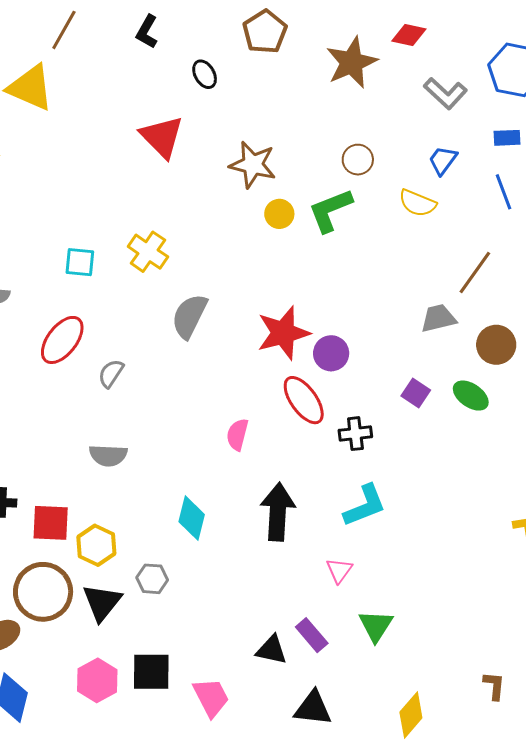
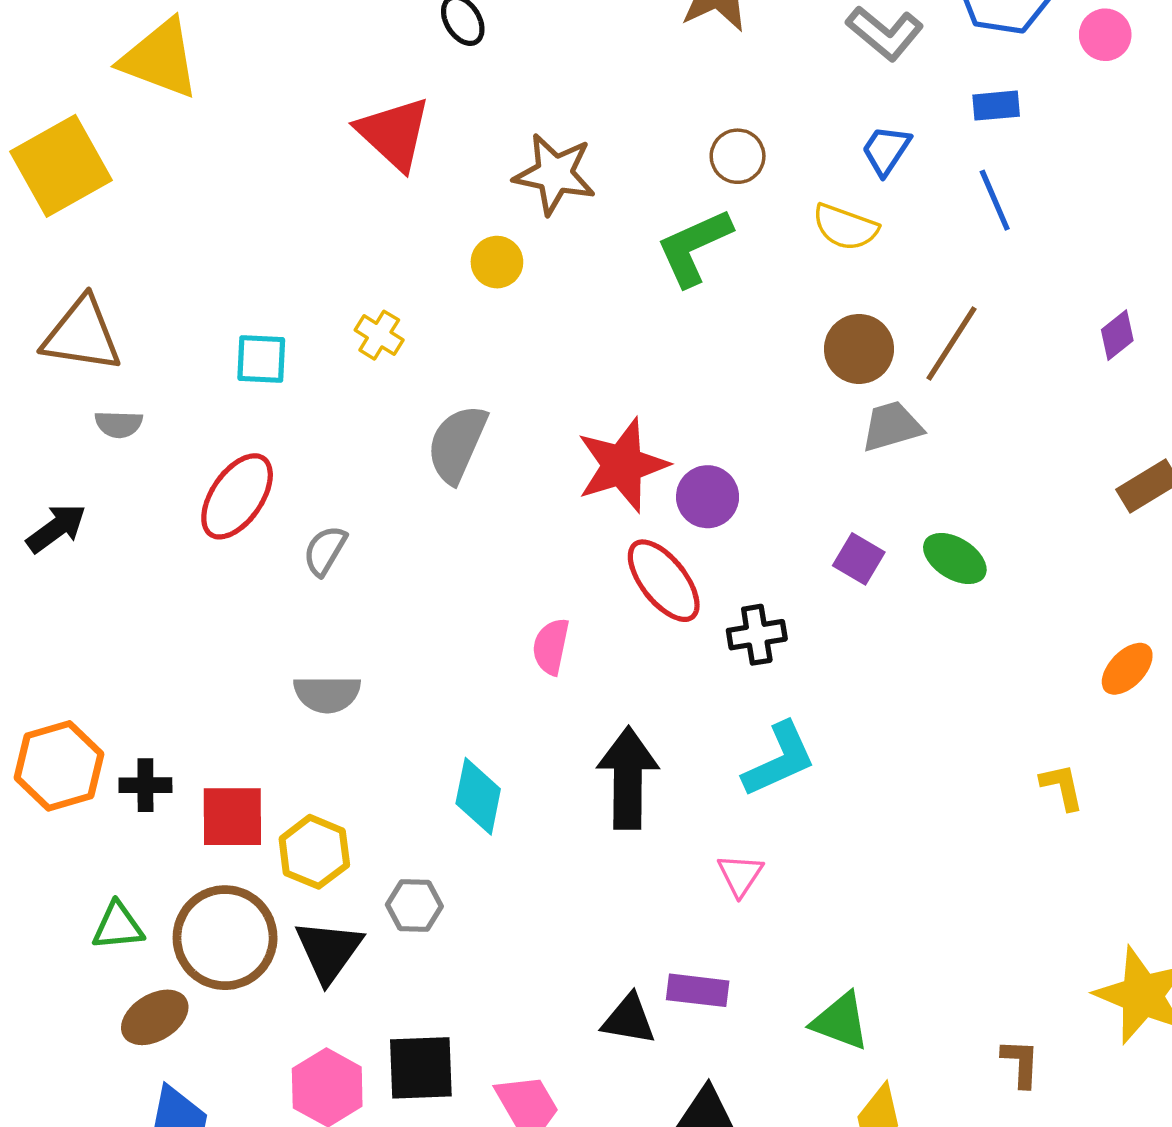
yellow circle: (279, 214) -> (497, 262), moved
yellow cross: (148, 252) -> (379, 335), size x0.7
brown circle: (496, 345) -> (859, 349), moved
green triangle: (376, 626) -> (841, 1021), moved, turned -39
purple rectangle: (312, 635) -> (698, 990), turned -40

